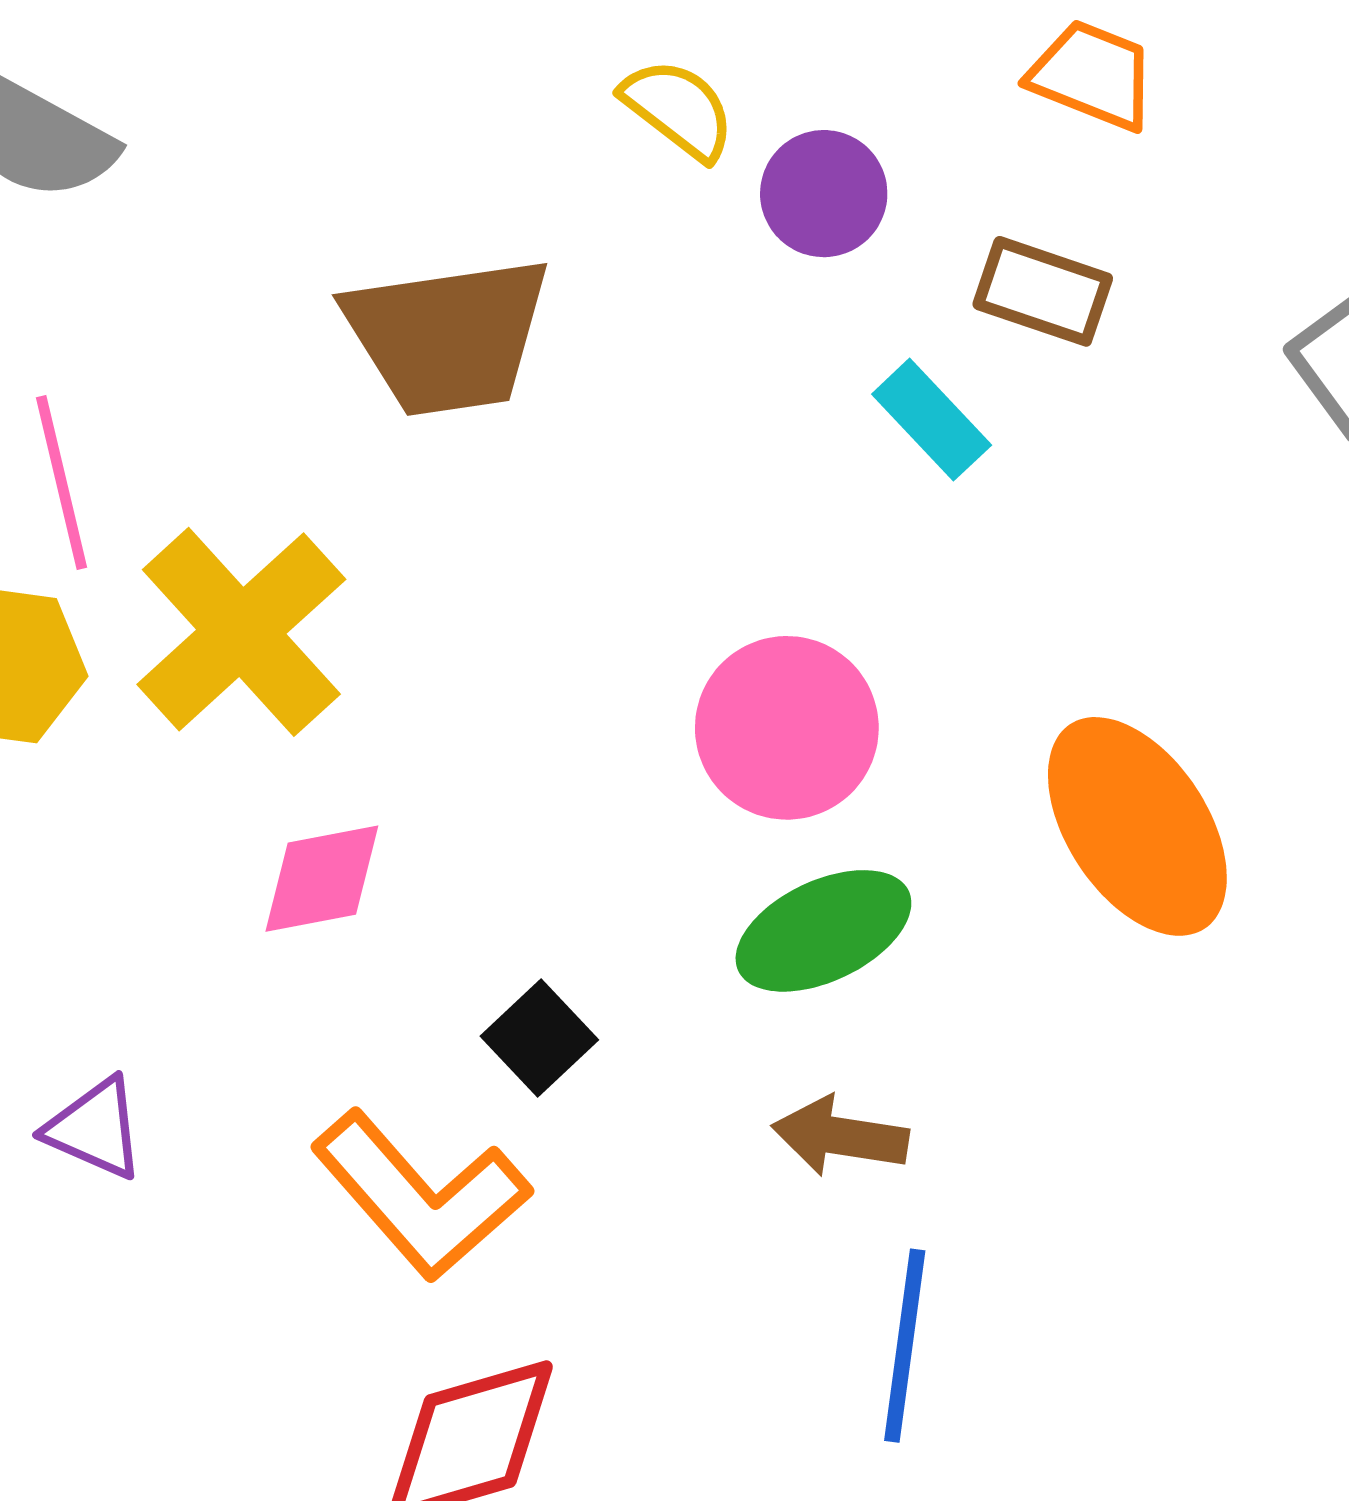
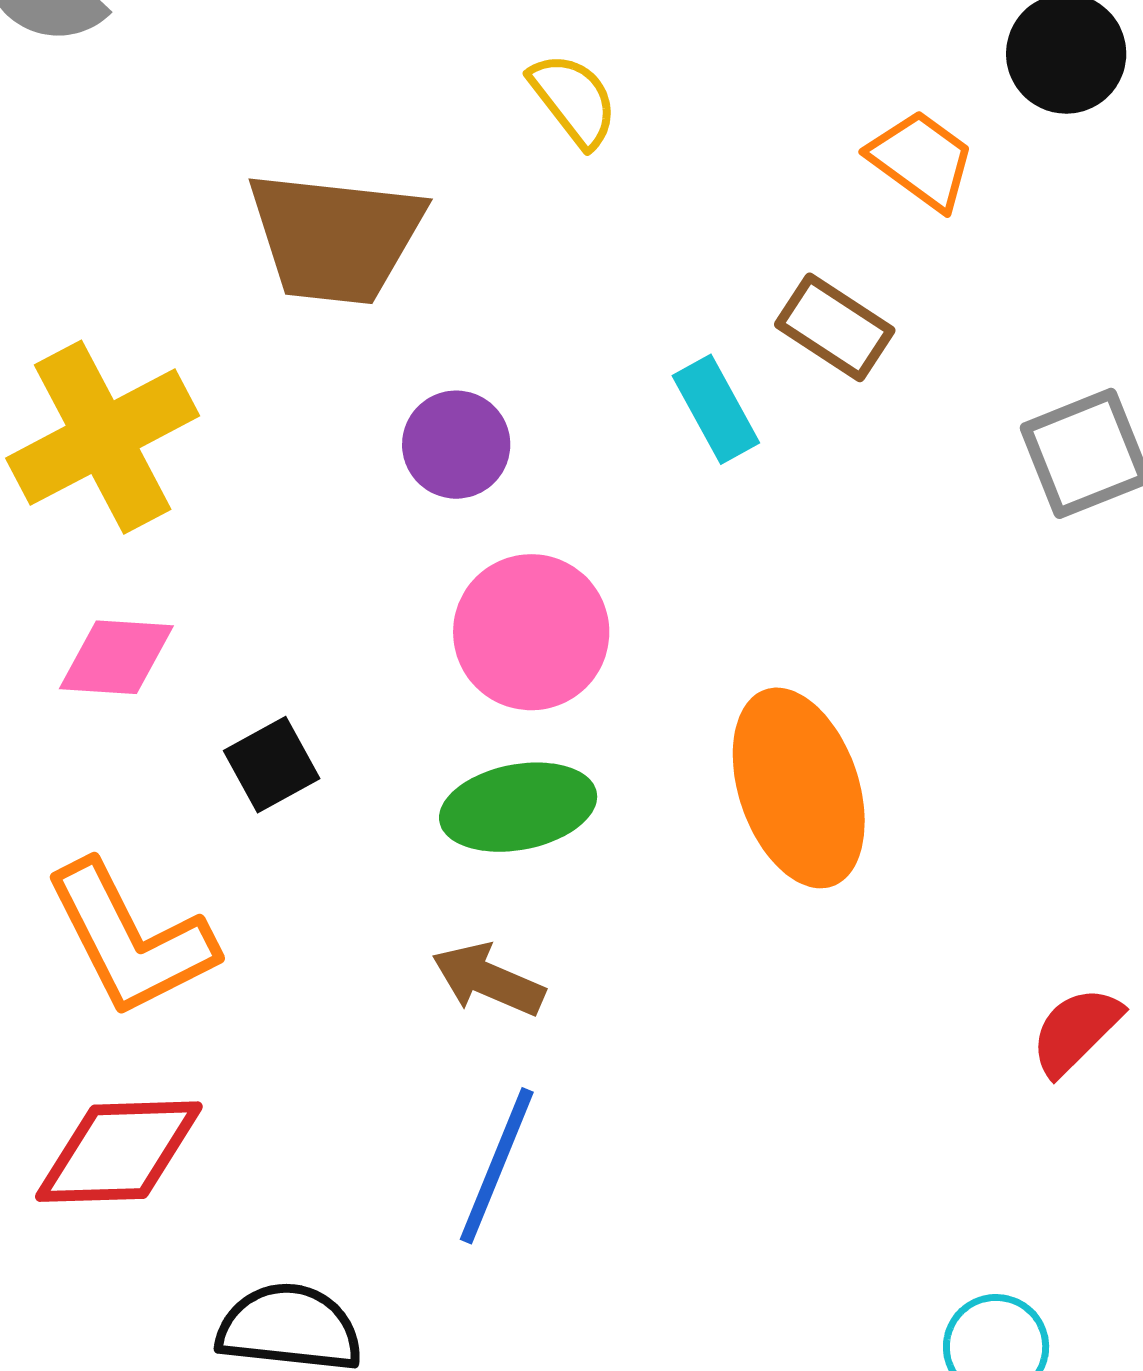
purple circle: (824, 194) -> (456, 445), moved
black square: (539, 1038) -> (272, 765), moved

